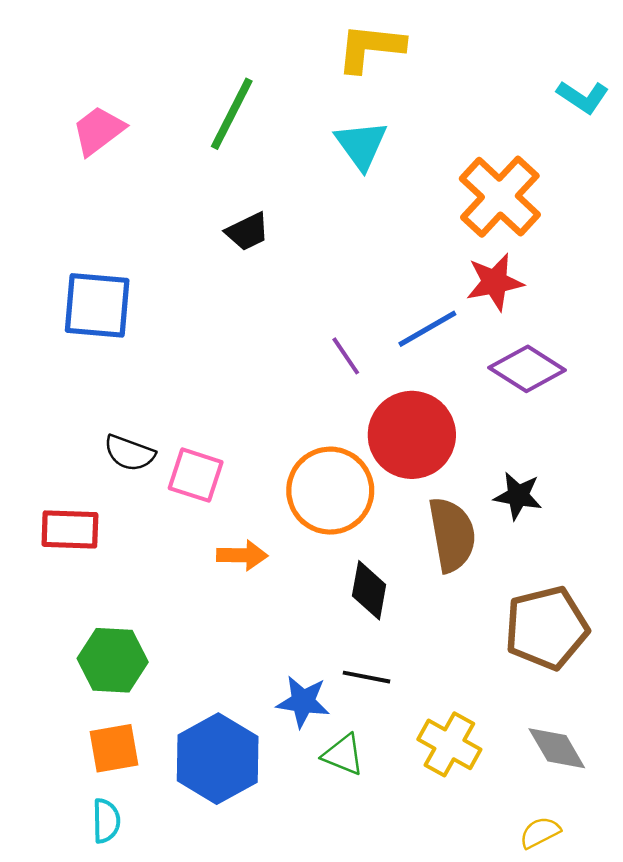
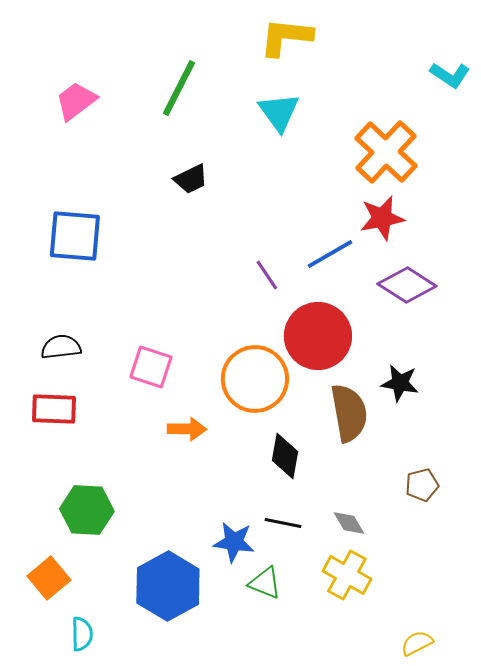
black semicircle: (130, 453) -> (61, 347), moved, turned 153
brown pentagon: (546, 628) -> (422, 485), size x0.5
orange square: (114, 748) -> (49, 578), moved, turned -30
gray diamond: (557, 748) -> (349, 523), moved, size x0.7

